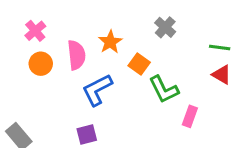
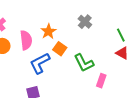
green line: (220, 48) -> (121, 35), turned 56
orange square: (139, 64) -> (60, 49), moved

